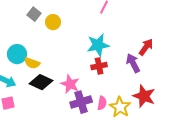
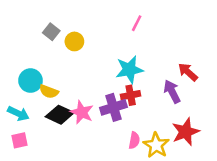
red arrow: (146, 47) -> (188, 72), turned -84
pink star: (70, 84) -> (82, 112), moved
red star: (144, 96) -> (185, 132), turned 30
purple cross: (81, 102) -> (113, 107), moved

